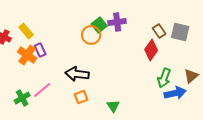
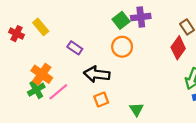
orange circle: (91, 35) -> (122, 47), moved
purple rectangle: (40, 50) -> (75, 48), moved, turned -32
orange cross: (27, 55) -> (42, 74), moved
green cross: (22, 98) -> (36, 90), moved

